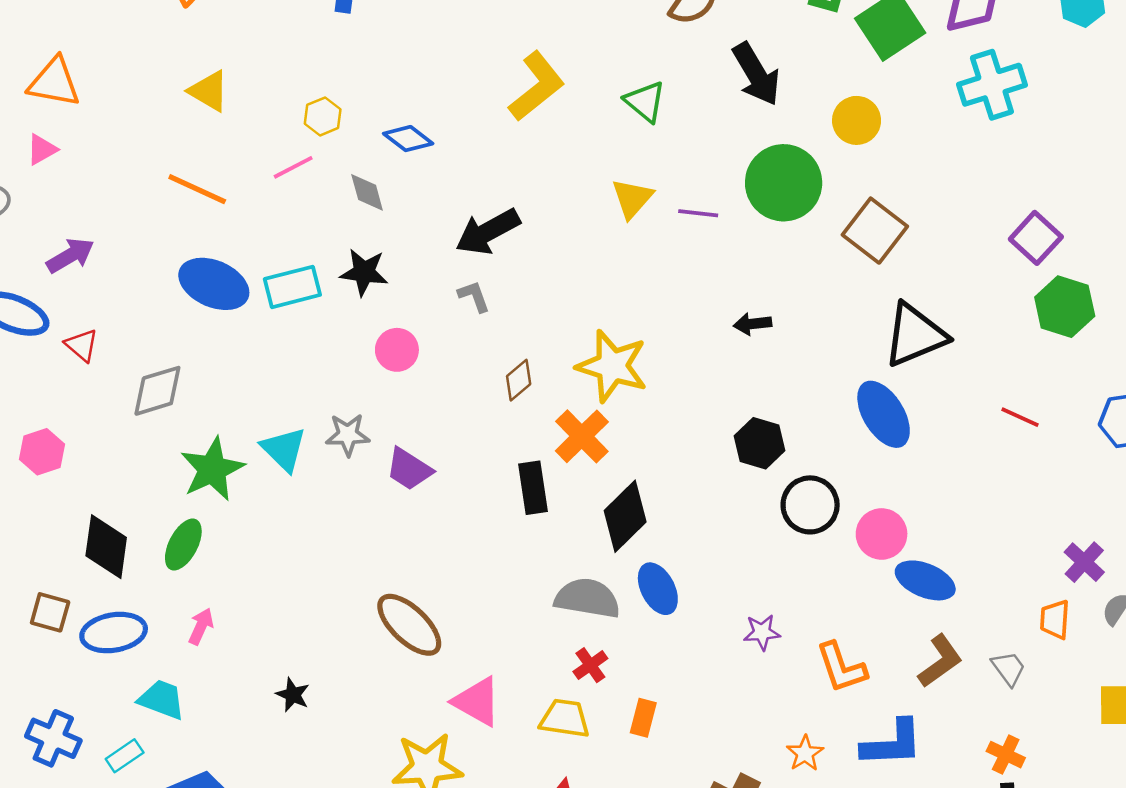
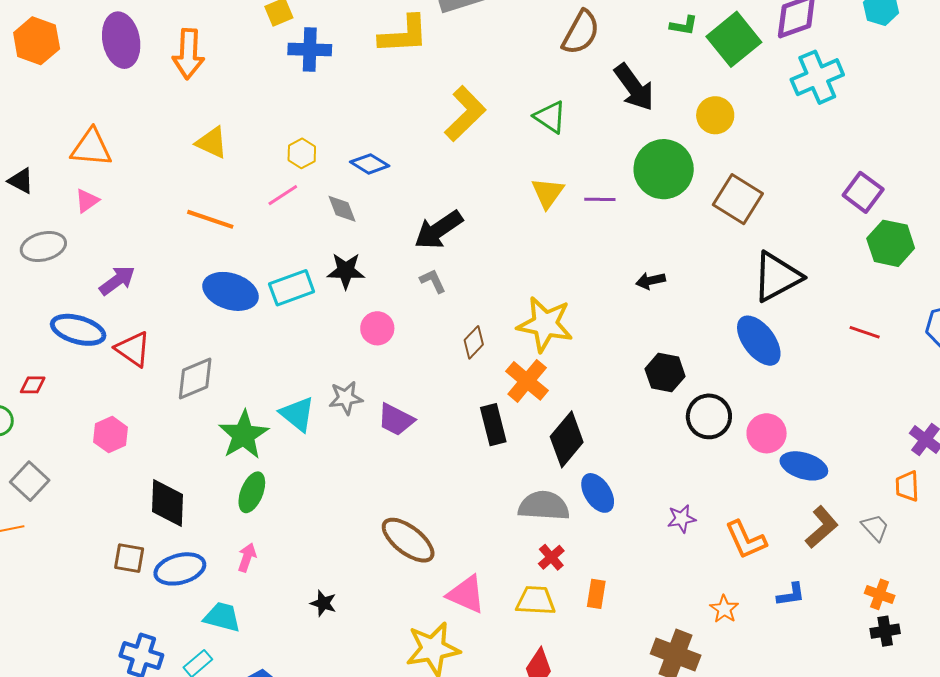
red triangle: (82, 345) -> (133, 349), size x1.4
green ellipse: (183, 545) -> (252, 492), moved
blue L-shape: (892, 743) -> (791, 595), size x0.6

